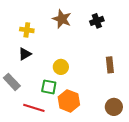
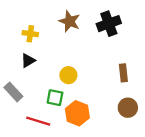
black cross: (97, 21) -> (109, 24), size x1.5
brown circle: (114, 107) -> (128, 108), moved

